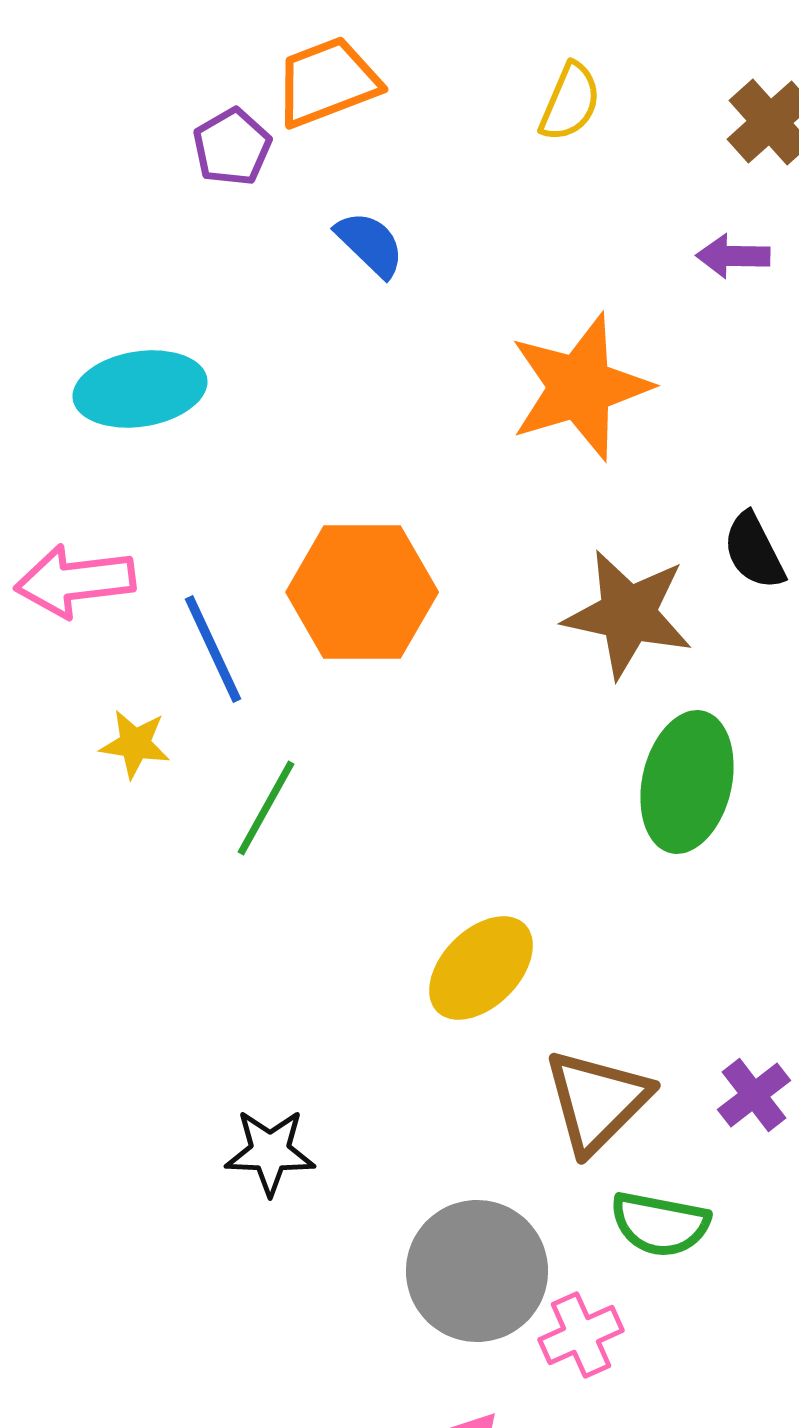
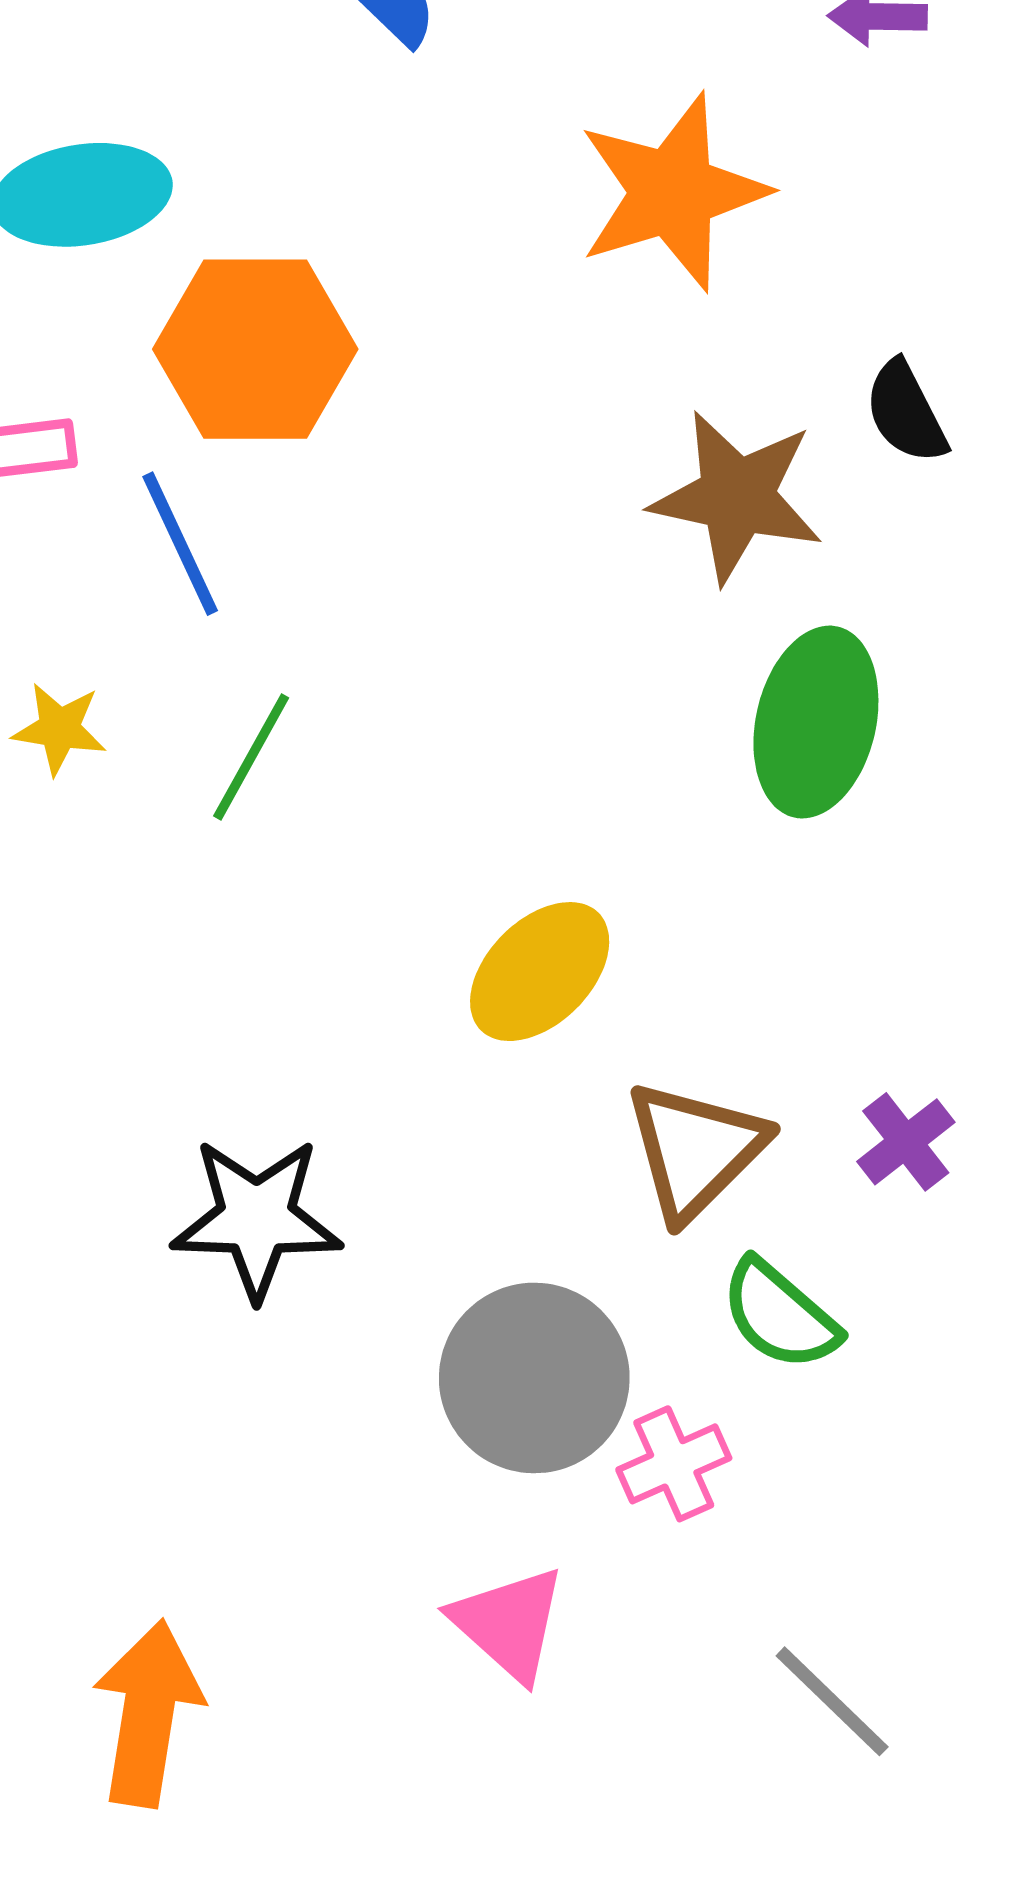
orange hexagon: (362, 592) -> (255, 349), moved
yellow star: (135, 744) -> (59, 729), moved
black star: (270, 1152) -> (257, 1218), size x1.4
green semicircle: (660, 1224) -> (780, 1315), turned 30

